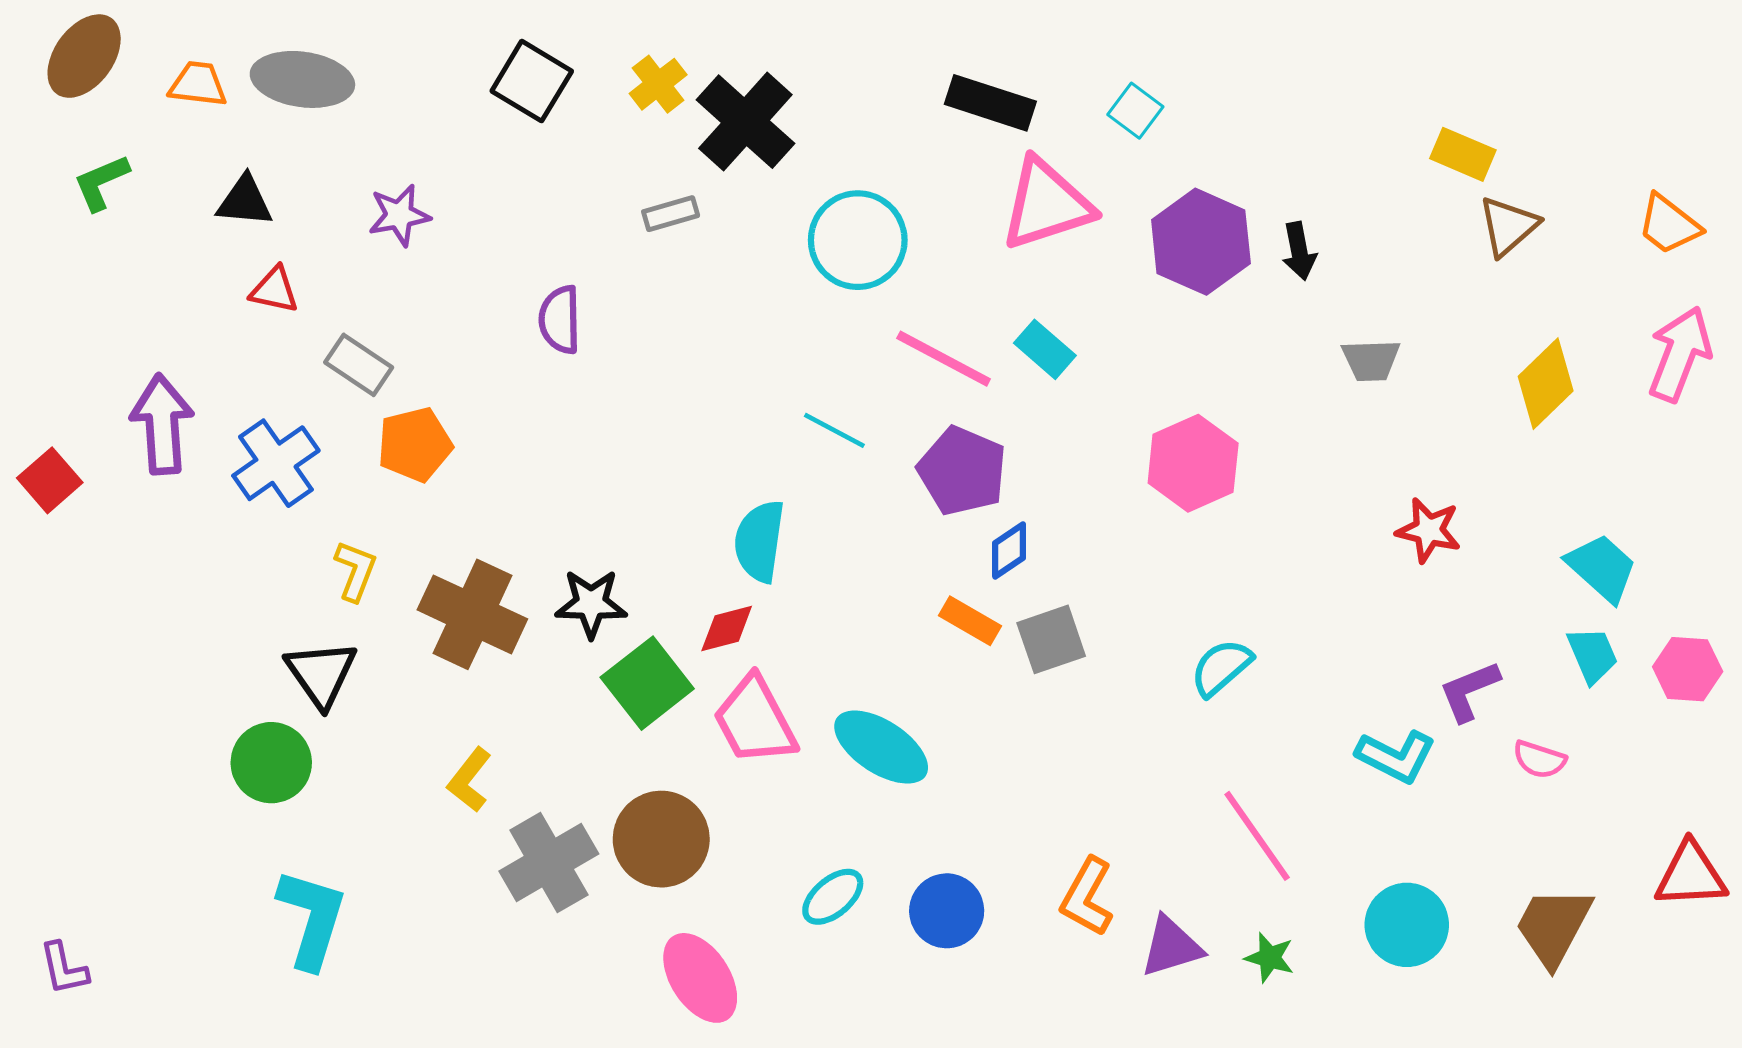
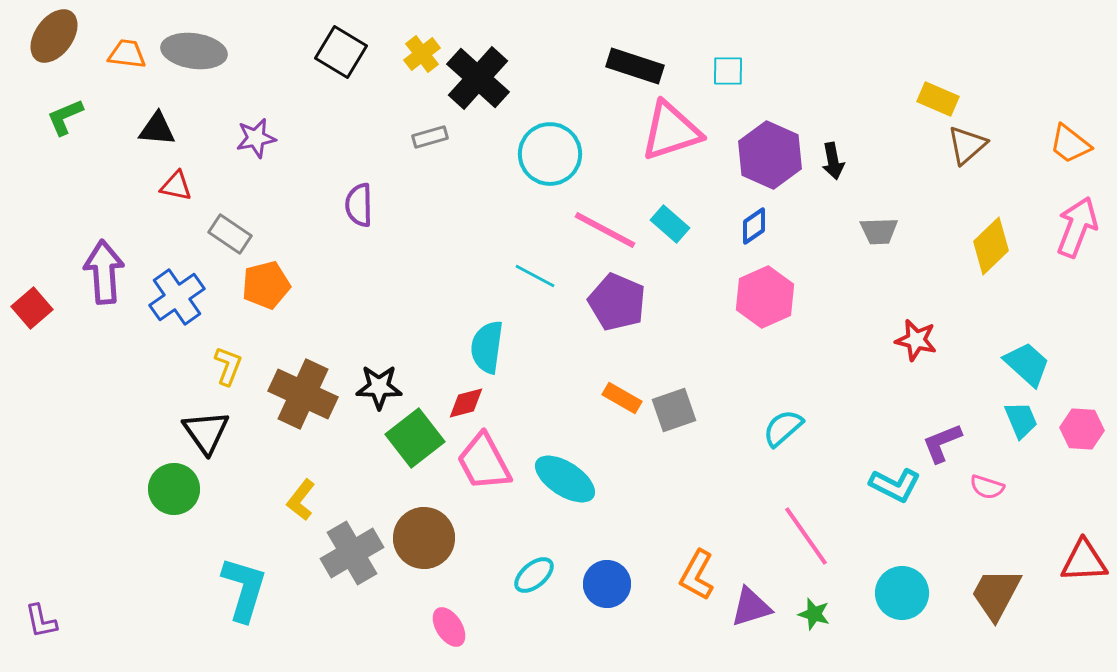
cyan square: (1135, 111) -> (728, 71), turned -36
blue diamond: (1009, 551) -> (754, 226), moved
cyan L-shape: (312, 919) -> (244, 589), moved
pink ellipse: (700, 978) -> (449, 627), size x0.7

